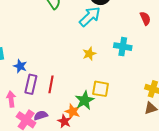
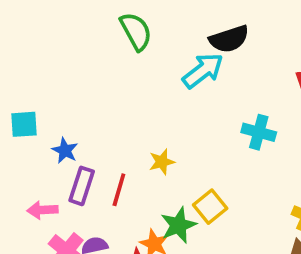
yellow star: (89, 54) -> (162, 162), moved
yellow square: (101, 89) -> (210, 207), turned 36
pink arrow: (11, 99) -> (42, 210), turned -91

